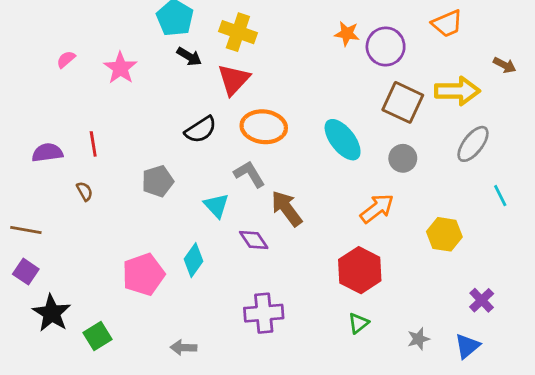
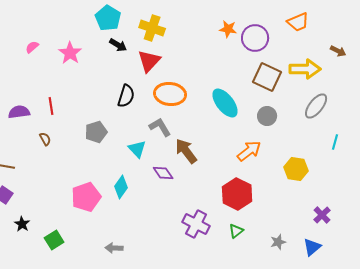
black semicircle: (201, 130) -> (126, 96), turned -40
cyan line: (500, 196) -> (335, 142), turned 42
black star: (52, 313) -> (22, 224), size x0.6
purple cross: (264, 313) -> (196, 224), moved, turned 32

